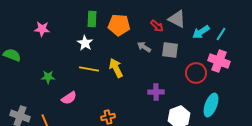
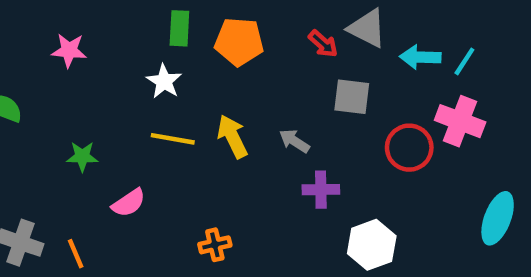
cyan arrow: (201, 32) -> (420, 57), turned 36
gray arrow: (144, 47) -> (294, 141), moved
cyan ellipse: (211, 105) -> (498, 218), moved

